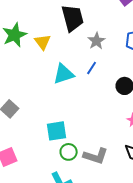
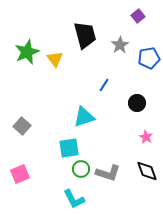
gray star: (97, 41) -> (120, 45), moved
cyan triangle: (64, 74) -> (84, 117), moved

